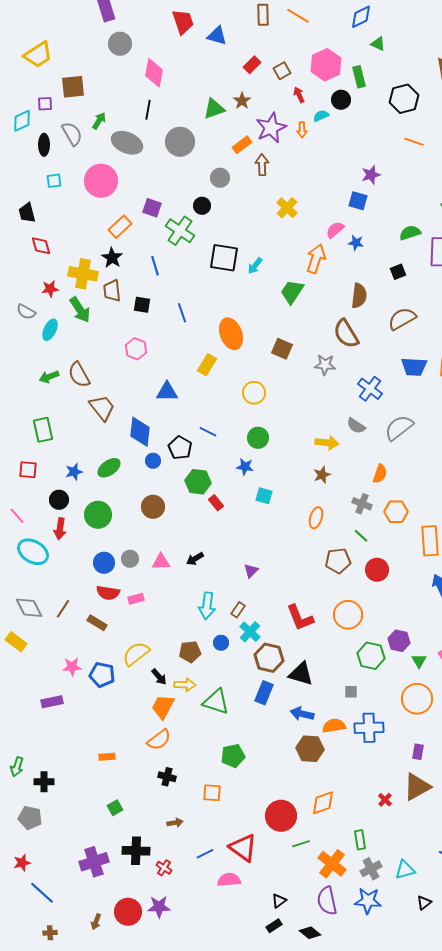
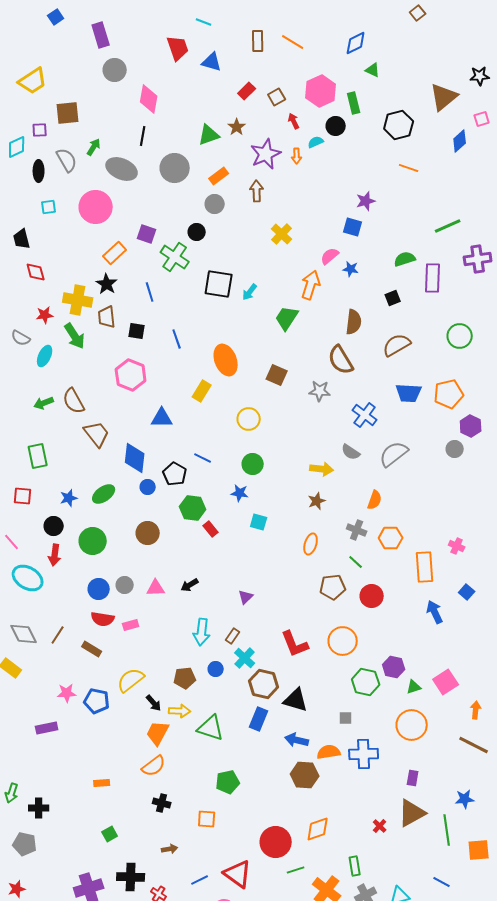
orange rectangle: (242, 145) -> (219, 176), moved
pink hexagon: (136, 349) -> (131, 375), size x1.4
green triangle: (419, 661) -> (414, 687), turned 42

